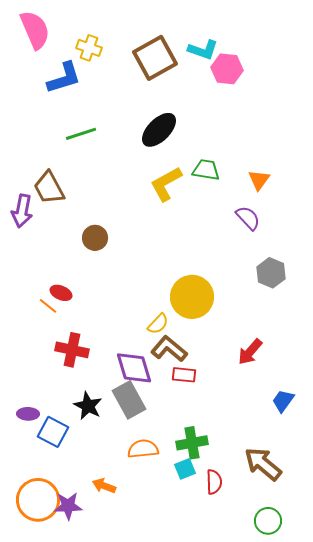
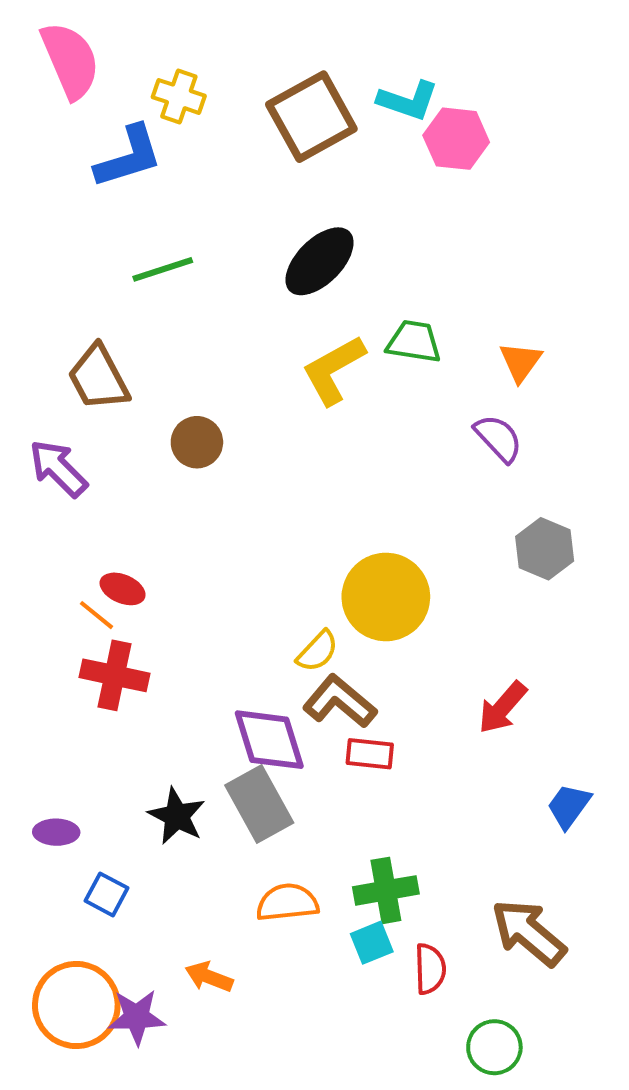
purple arrow: (22, 211) -> (58, 468), moved, turned 124
brown circle: (95, 238) -> (197, 442), moved
red cross: (72, 350) -> (115, 675), moved
blue square: (53, 432) -> (106, 894), moved, size x0.7
green circle: (268, 521) -> (494, 1047), moved

